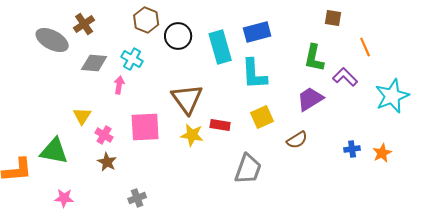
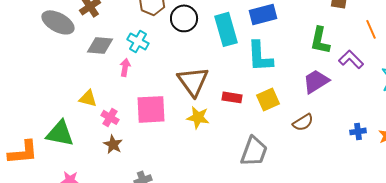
yellow triangle: (82, 116) -> (88, 98), turned -48
red rectangle: (220, 125) -> (232, 97), moved

